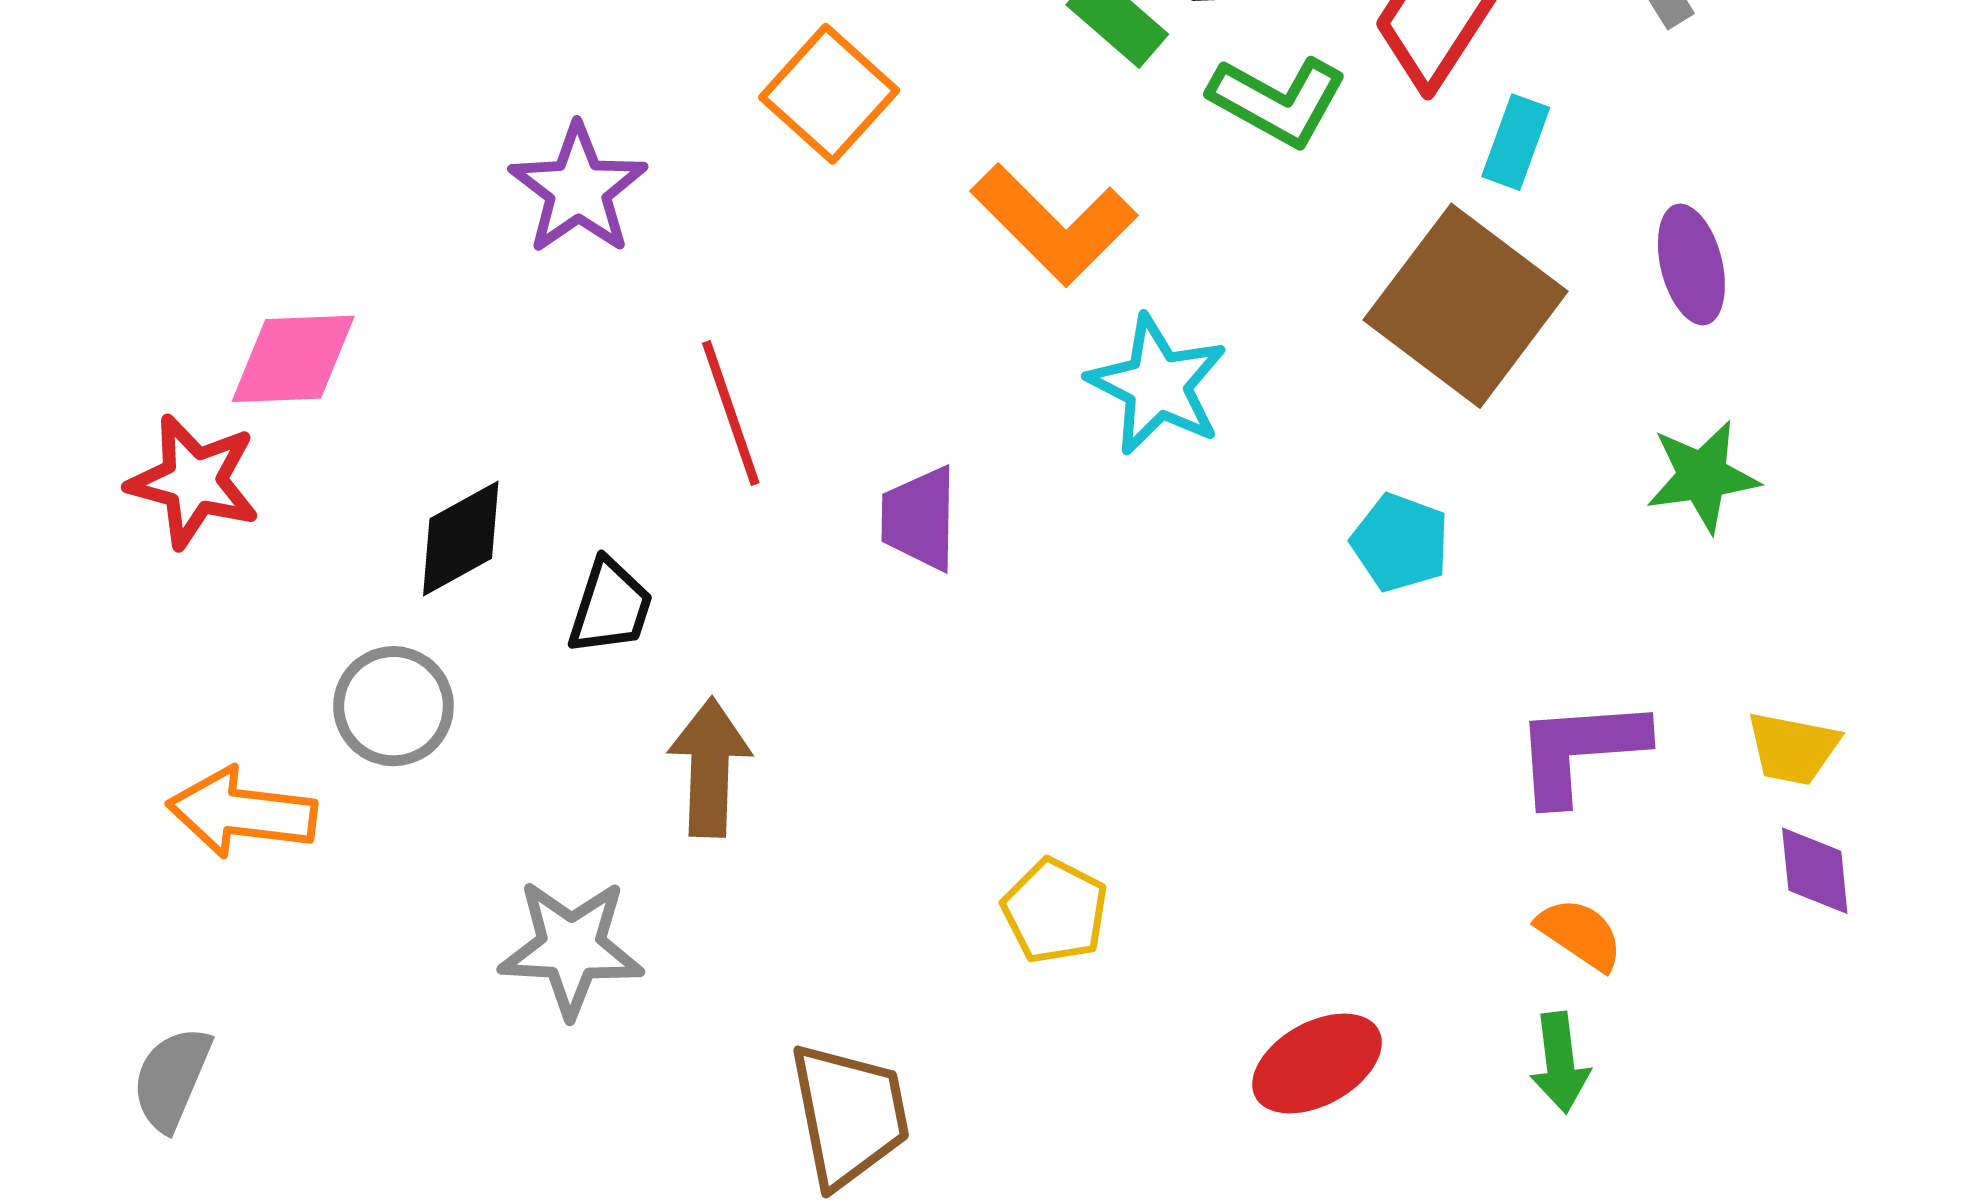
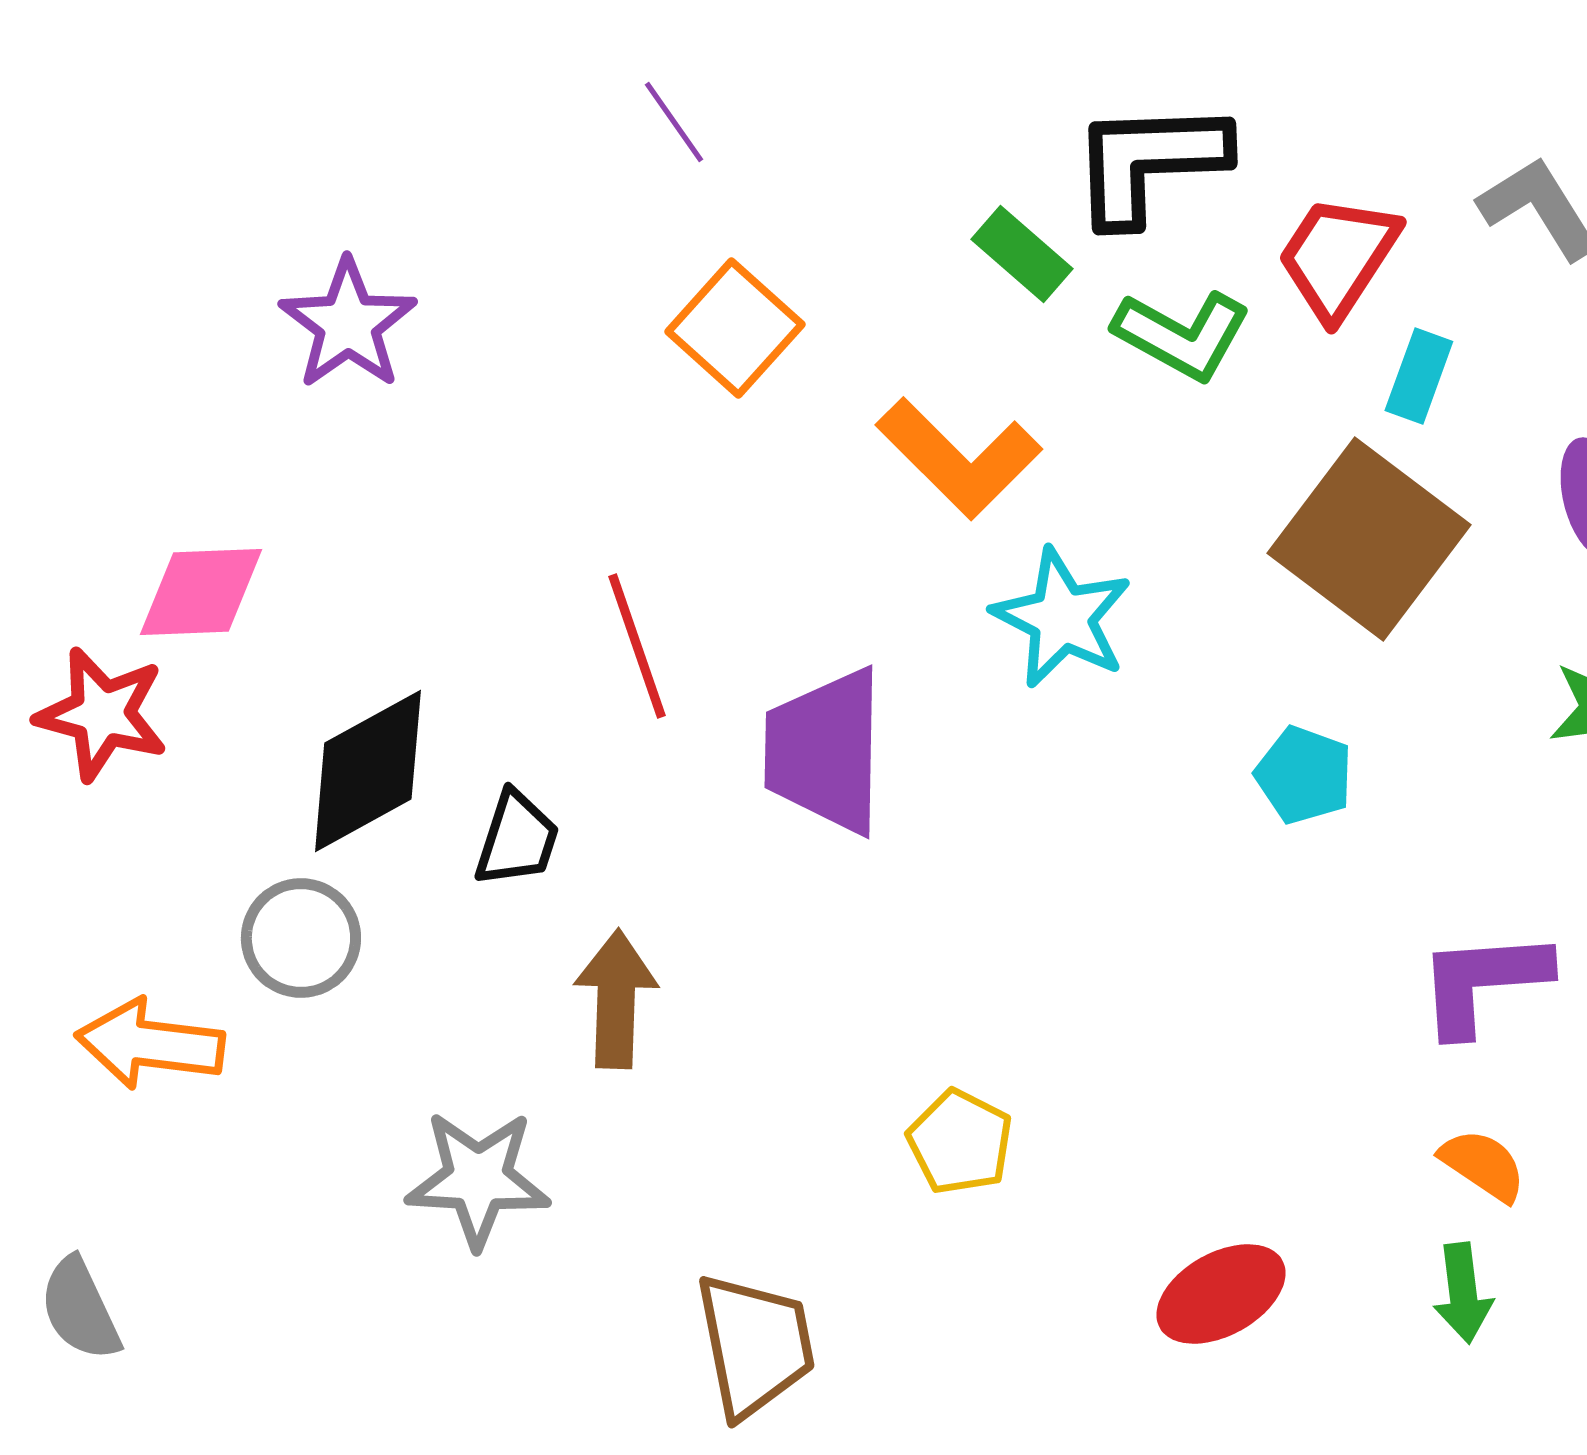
purple star: (578, 189) -> (348, 324), moved
purple trapezoid: (919, 518) -> (825, 751), size x1.6
black diamond: (461, 539) -> (368, 771), size x1.4
gray semicircle: (172, 1079) -> (80, 1309), turned -48

